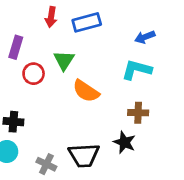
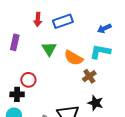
red circle: (34, 74) -> (28, 80), moved
orange semicircle: (86, 91) -> (73, 58), moved
brown cross: (138, 113) -> (89, 76), moved, turned -32

